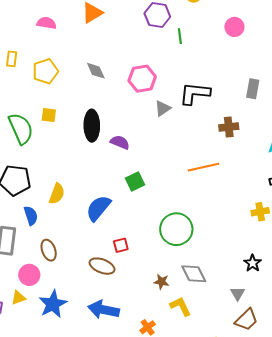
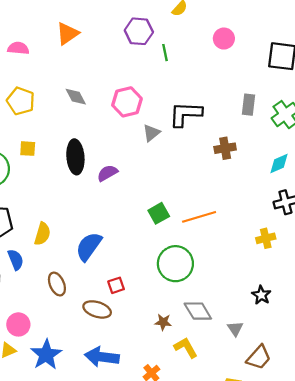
yellow pentagon: (45, 71) -> (21, 101), turned -30
purple semicircle: (120, 142) -> (107, 173), turned -48
orange line: (203, 167) -> (199, 217), moved
green square: (135, 182) -> (159, 213), moved
brown ellipse: (49, 250) -> (57, 284), moved
gray triangle: (238, 293) -> (235, 329), moved

